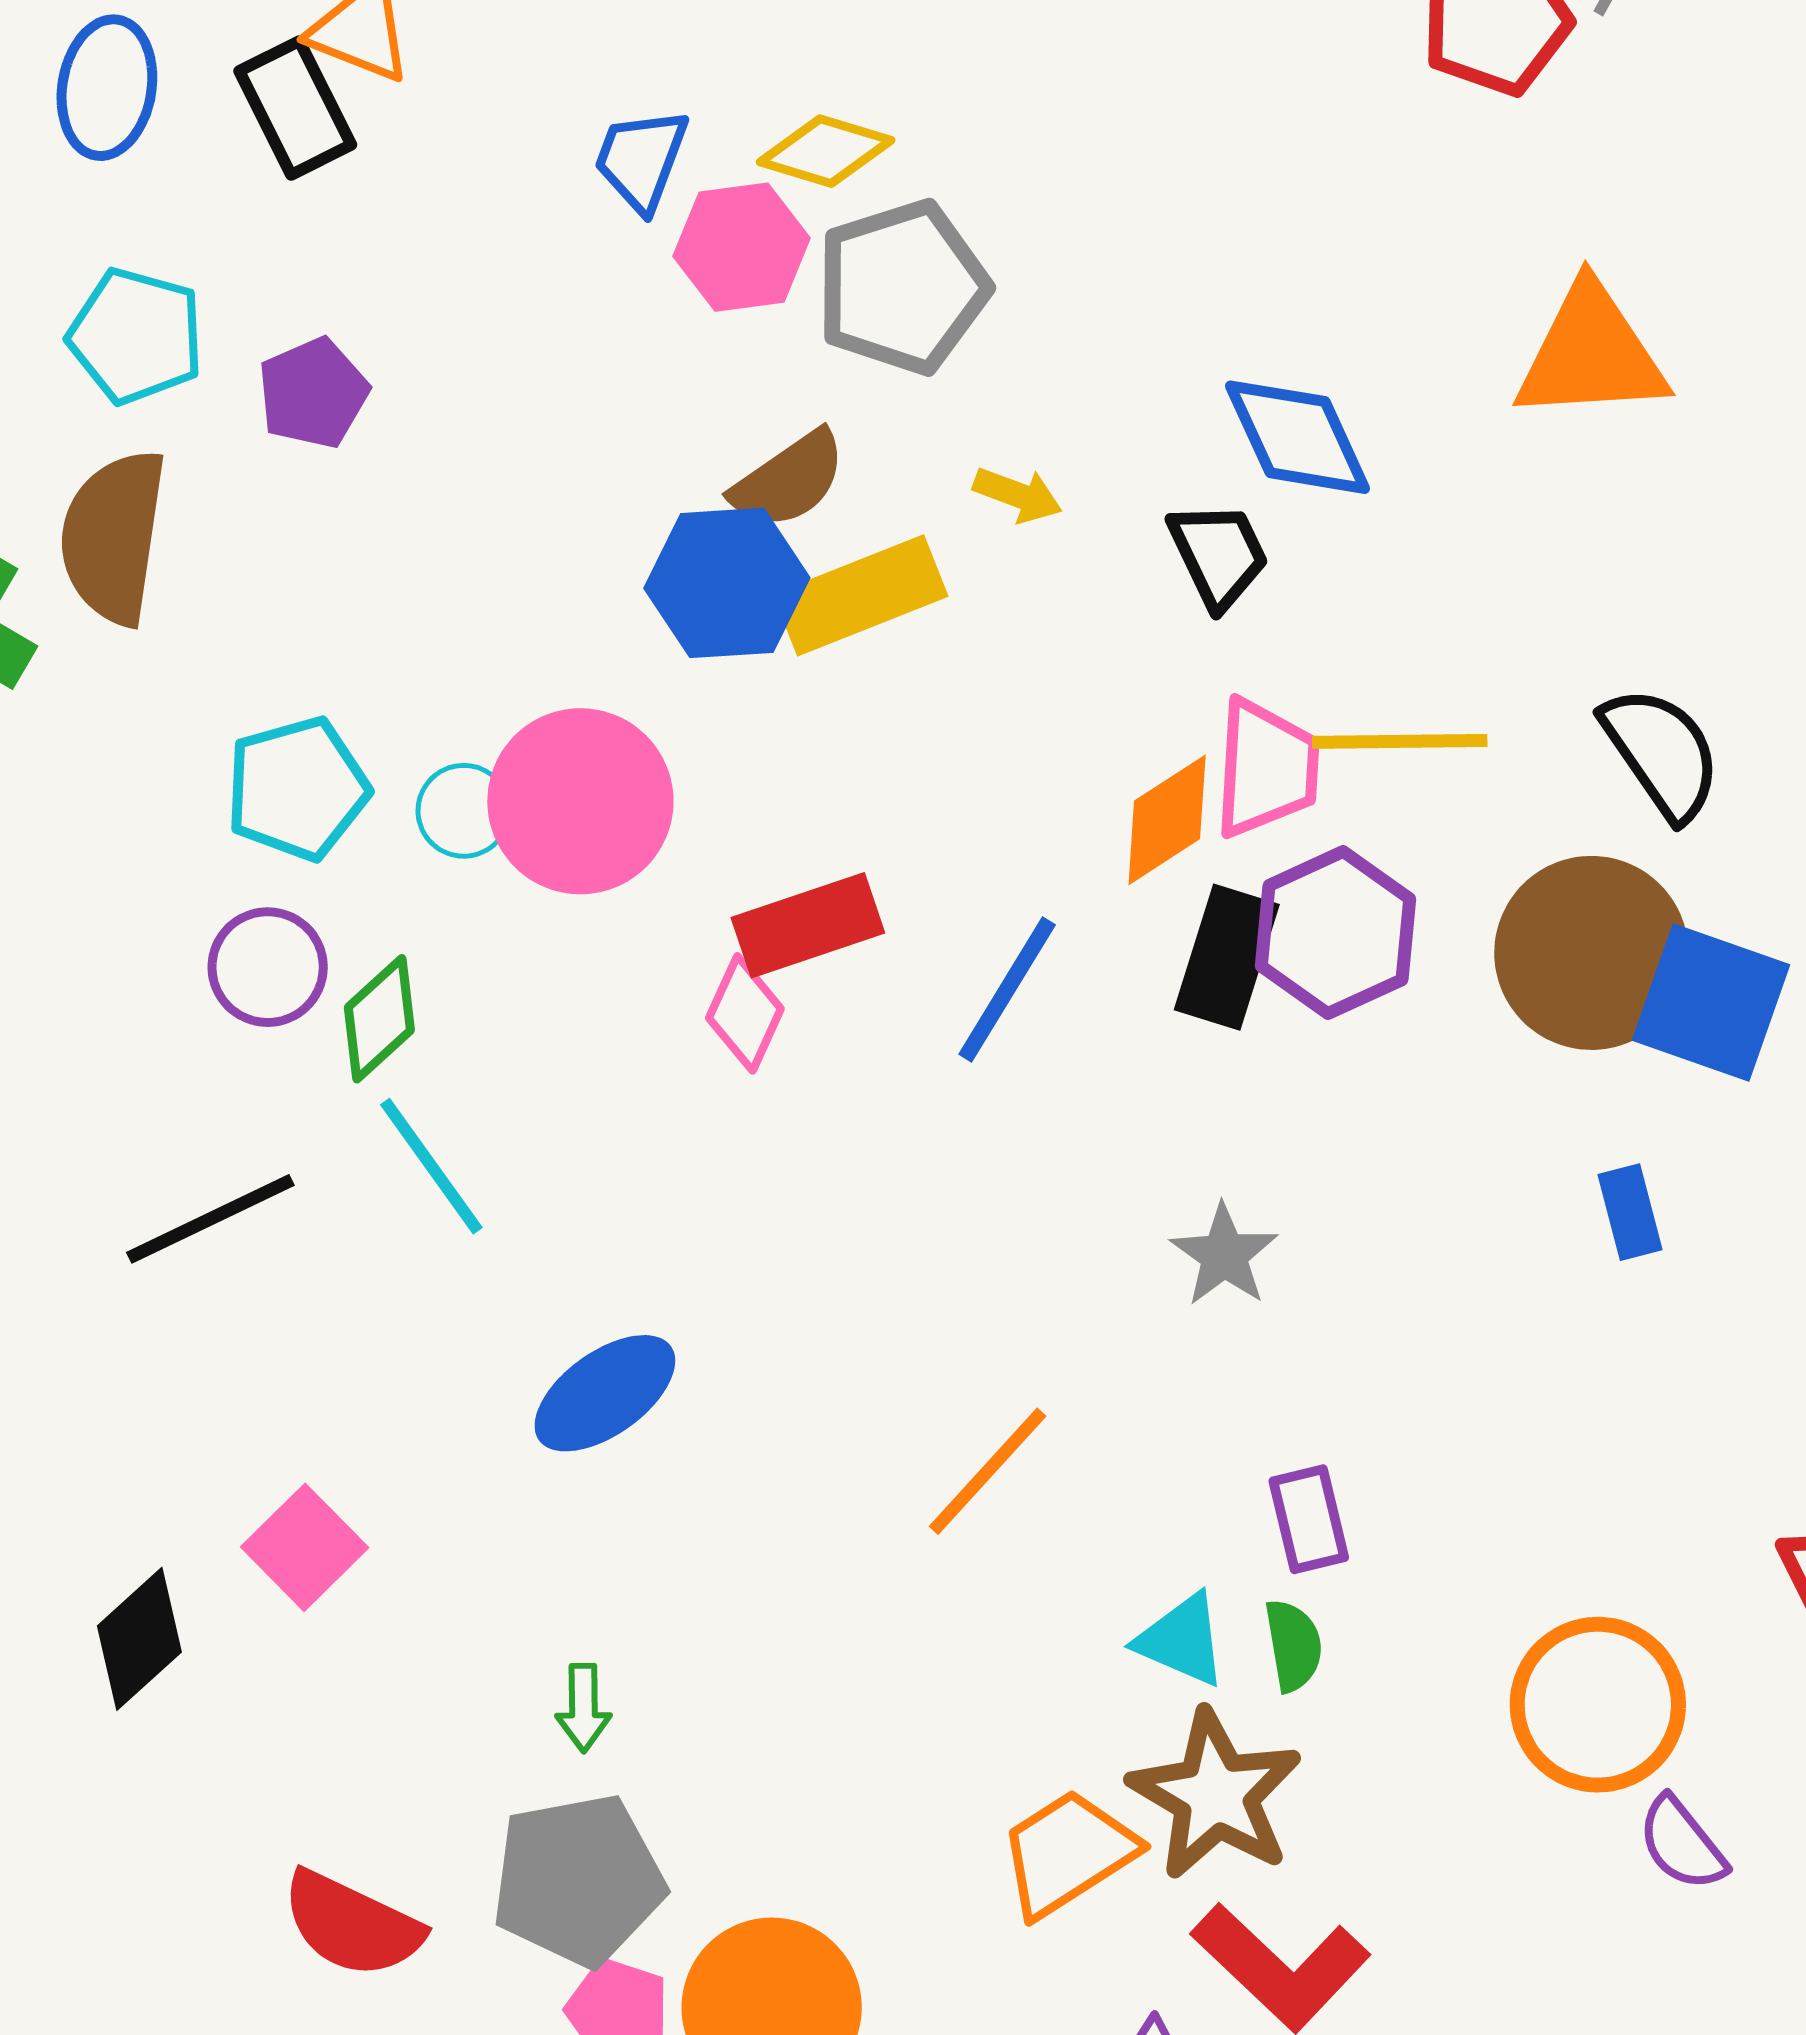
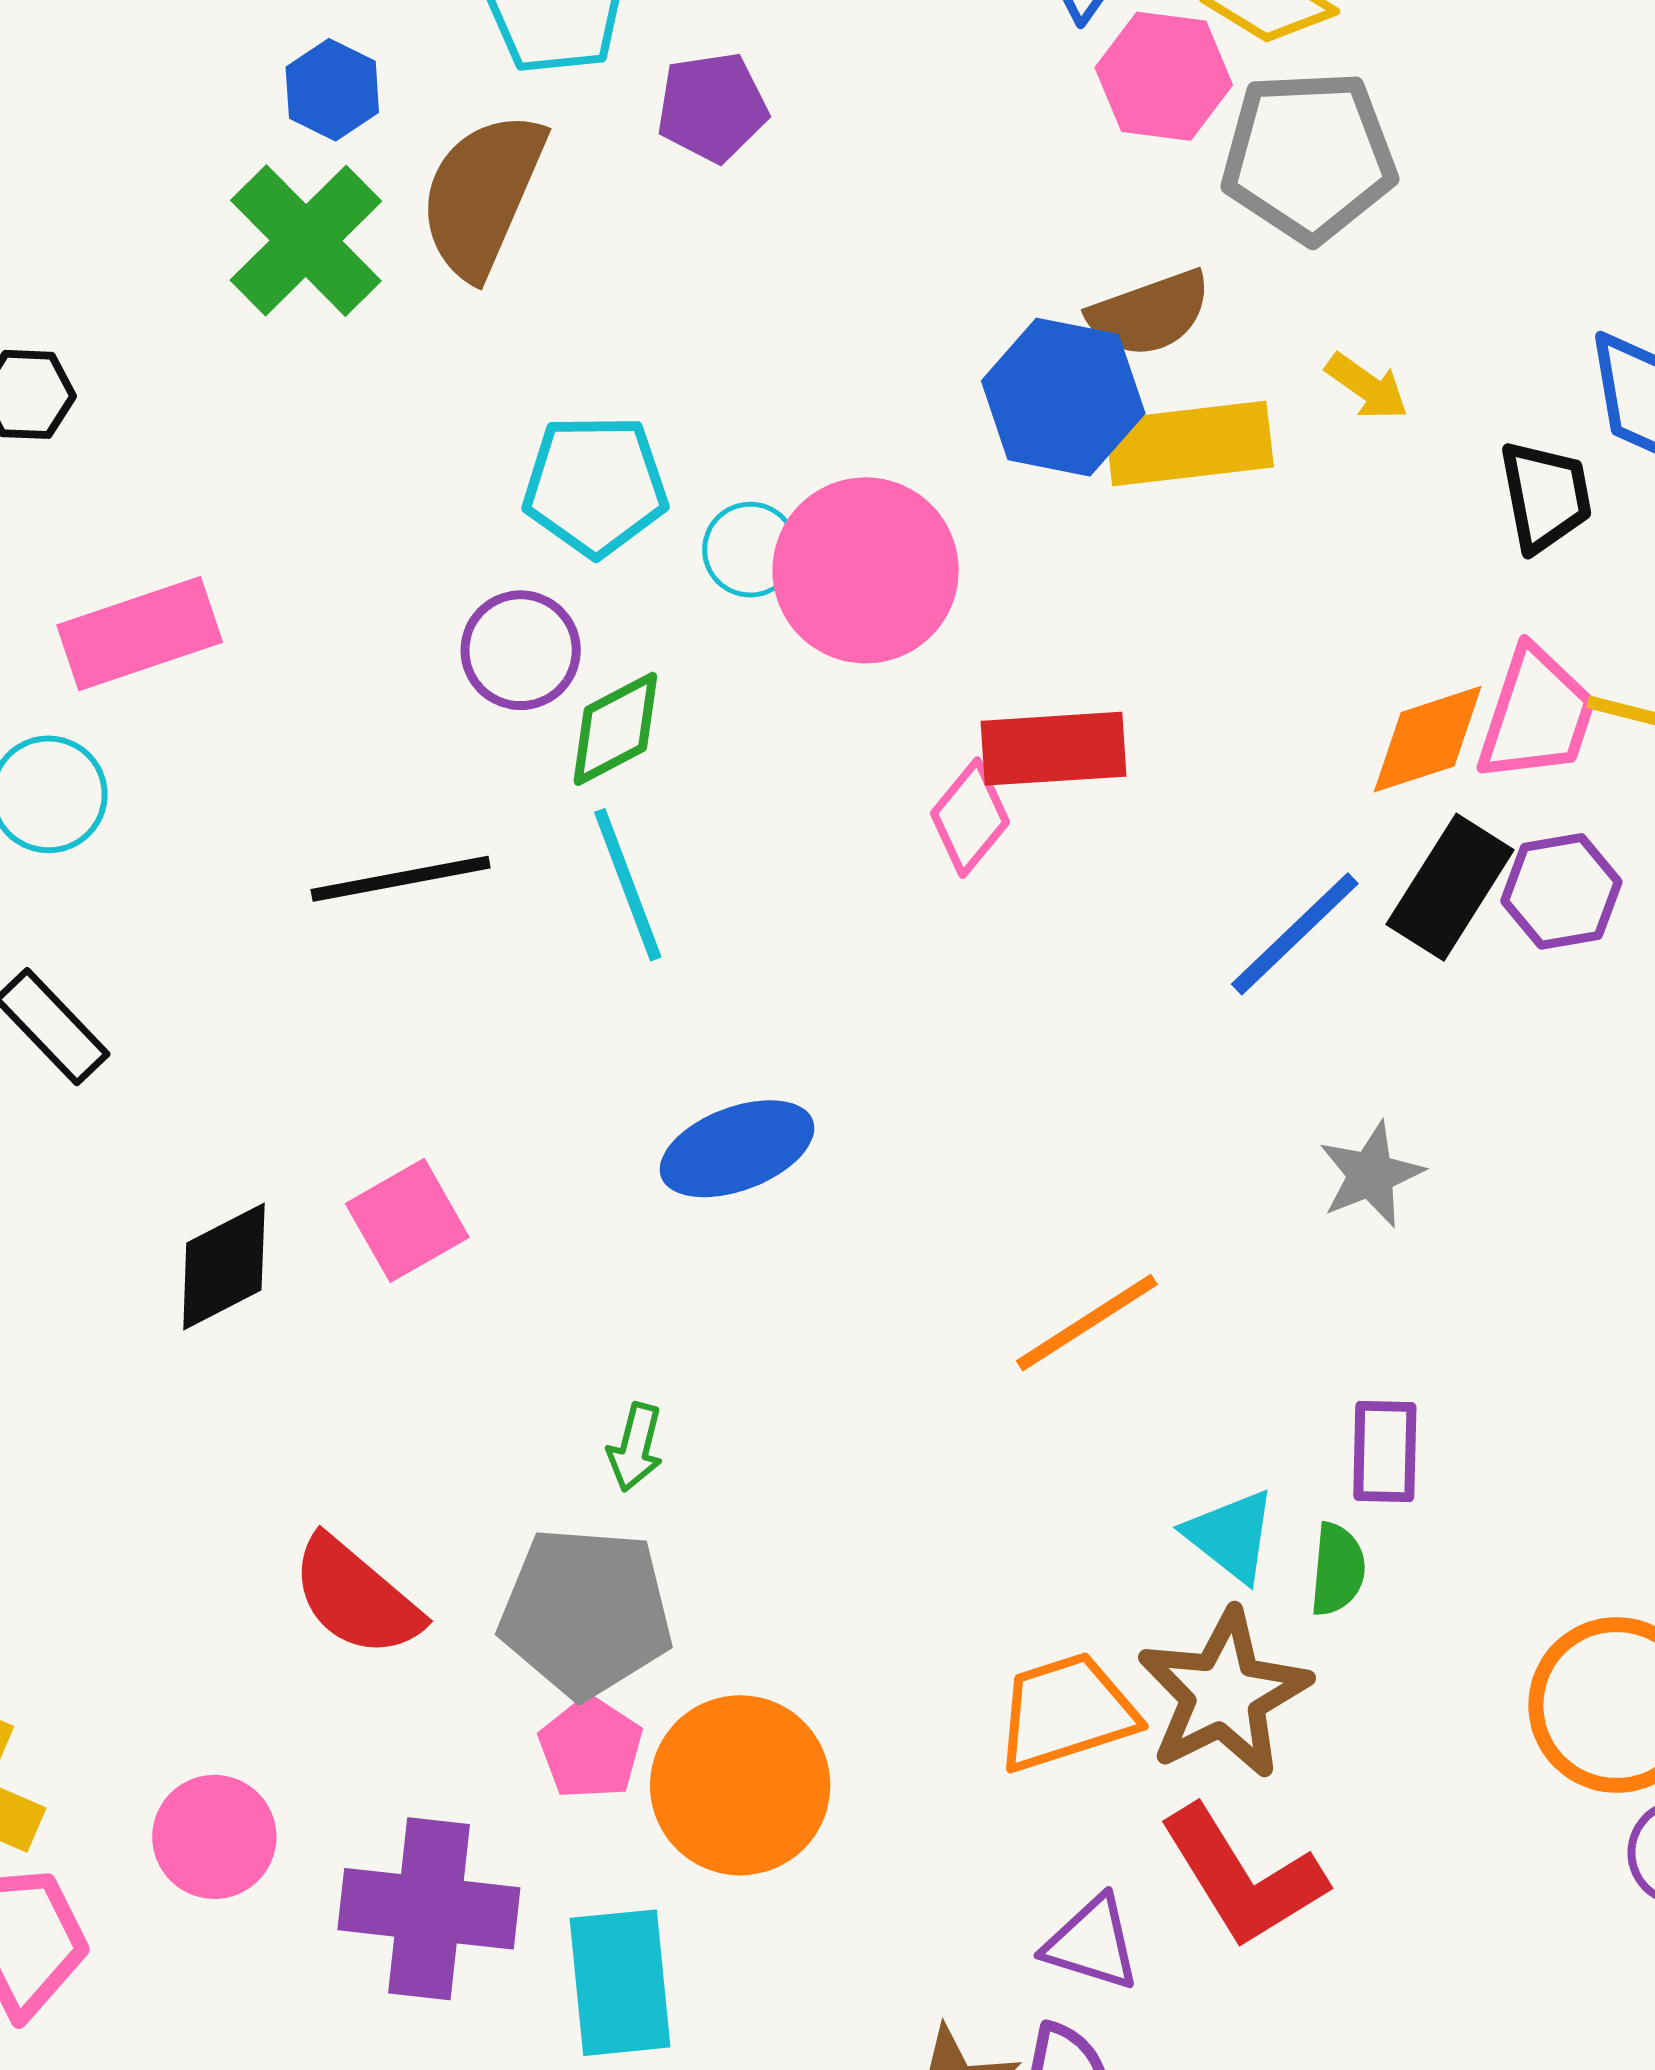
purple hexagon: (1335, 933) -> (1561, 891), size x0.7
blue line: (1007, 989) -> (1295, 934), moved

